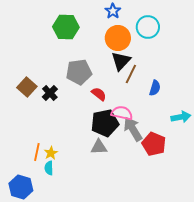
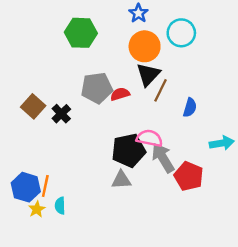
red semicircle: (99, 94) -> (120, 94), moved, turned -56
yellow star: (51, 153) -> (37, 209), moved
blue hexagon: (21, 187) -> (26, 187), moved

